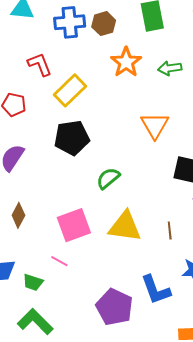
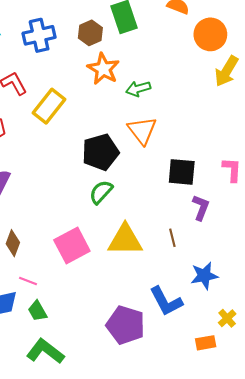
brown hexagon: (104, 24) -> (90, 33), moved
green arrow: (170, 68) -> (138, 89), moved
black pentagon: (72, 138) -> (100, 152), moved
pink line: (59, 261) -> (28, 281), moved
green trapezoid: (33, 282) -> (37, 311), turned 50

